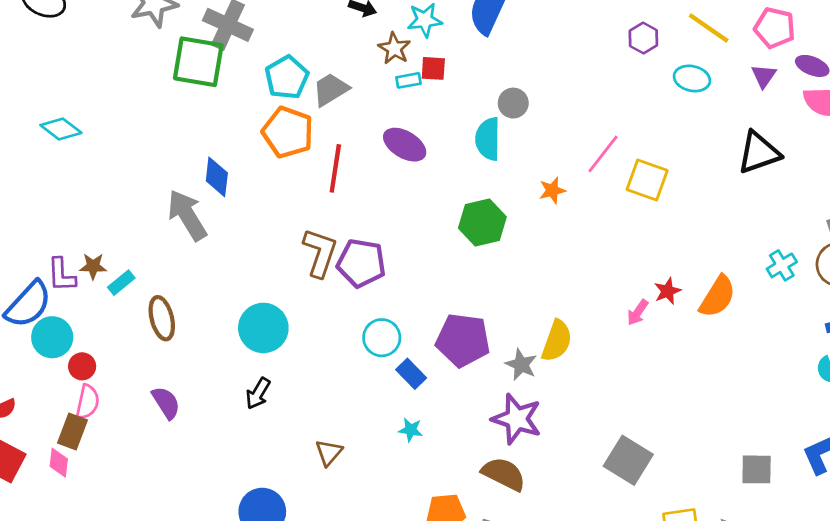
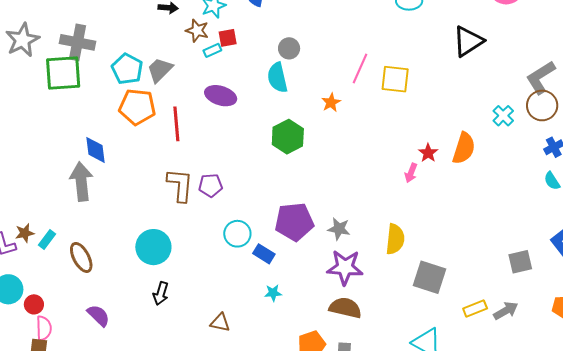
gray arrow: (187, 215) -> (81, 182), turned 39
purple pentagon: (361, 263) -> (210, 185), size x0.7
yellow semicircle: (557, 341) -> (395, 239), moved
brown triangle: (329, 453) -> (220, 323), turned -45

